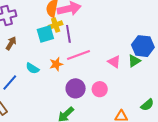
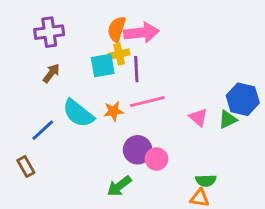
cyan semicircle: (32, 68) -> (78, 113), size x1.6
pink circle: (100, 89) -> (156, 159), moved
green semicircle: (147, 105) -> (206, 181), moved, turned 32

